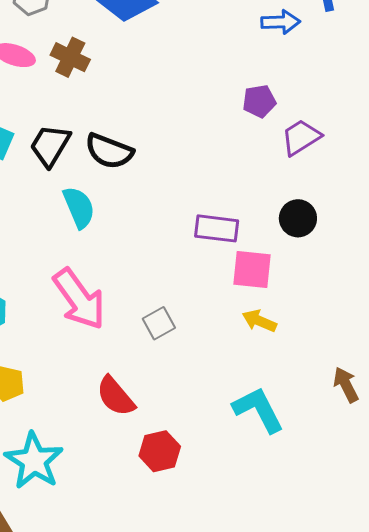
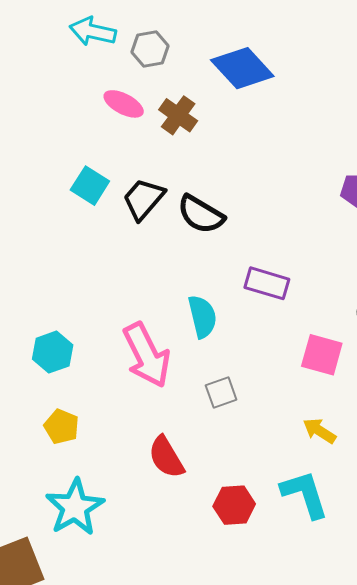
cyan semicircle: (79, 207) -> (202, 317), moved
purple rectangle: (217, 228) -> (267, 283), moved
yellow arrow: (259, 321) -> (320, 431), moved
red hexagon: (160, 451) -> (234, 505), moved

